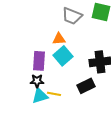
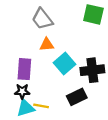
gray trapezoid: (72, 16) -> (42, 19), moved, turned 30
cyan square: (63, 56) -> (65, 63), moved

